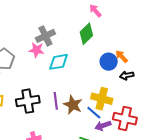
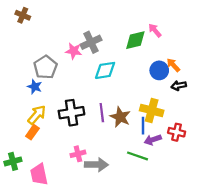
pink arrow: (95, 11) -> (155, 30), moved
green diamond: (86, 34) -> (135, 40), turned 30
pink star: (37, 50) -> (74, 51), moved
blue line: (94, 113) -> (143, 126), turned 49
red cross: (125, 119) -> (177, 132), size x0.7

